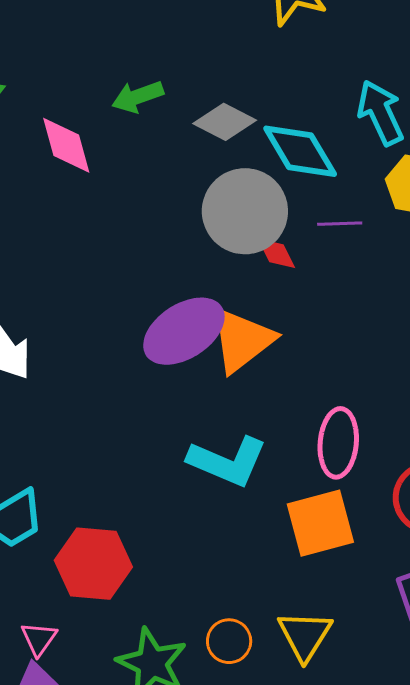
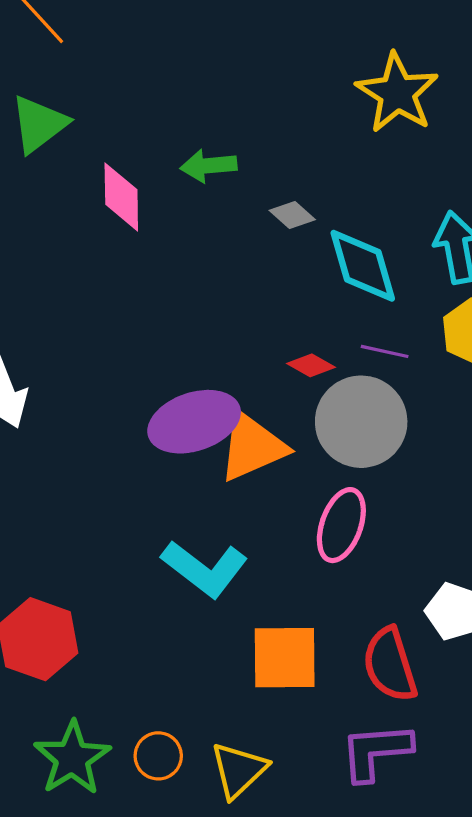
gray diamond: (225, 122) -> (292, 215), size x0.7
gray circle: (245, 211) -> (361, 422), moved
red diamond: (276, 253) -> (311, 365), turned -48
pink ellipse: (338, 443) -> (341, 525), moved

